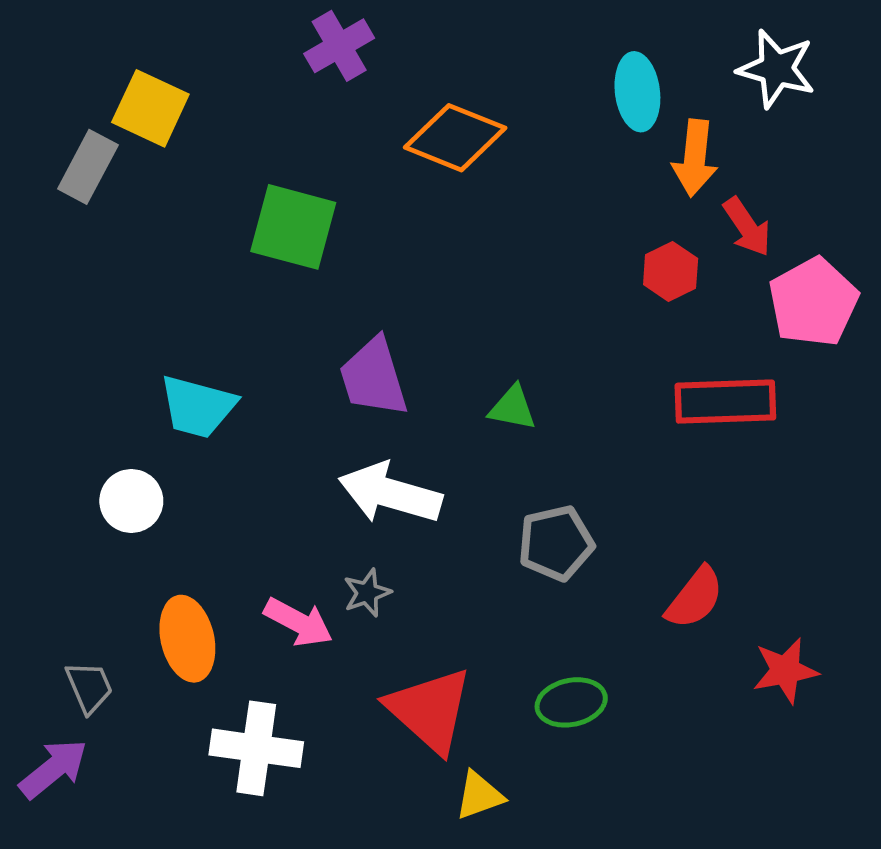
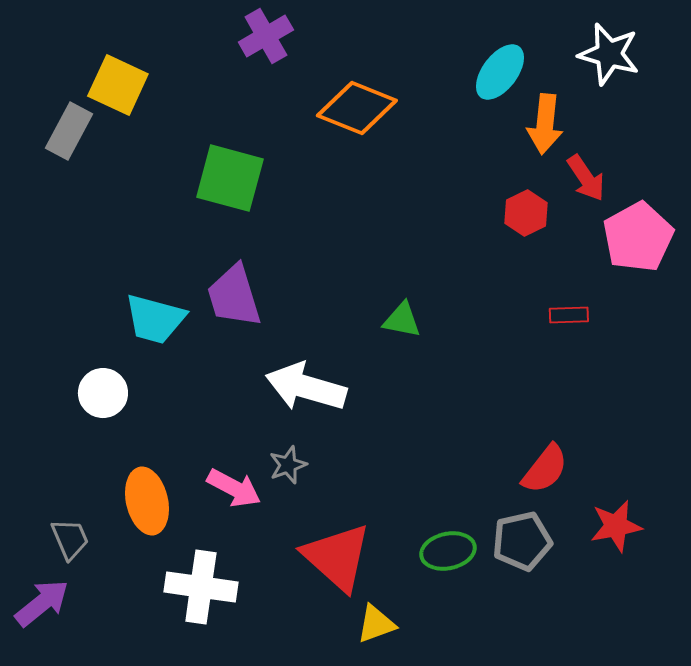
cyan ellipse: (637, 92) -> (500, 72), turned 44
purple trapezoid: (374, 377) -> (234, 296), moved
red rectangle: (725, 402) -> (569, 315), size x0.5
gray pentagon: (556, 543) -> (522, 541), moved

